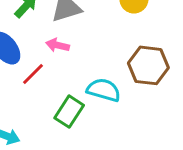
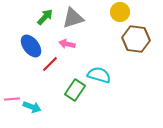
brown hexagon: (148, 65) -> (136, 39), moved

